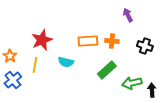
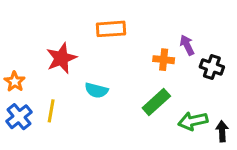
purple arrow: (128, 15) -> (187, 45), moved
orange rectangle: (88, 41) -> (111, 29), moved
yellow line: (35, 65) -> (51, 111), moved

